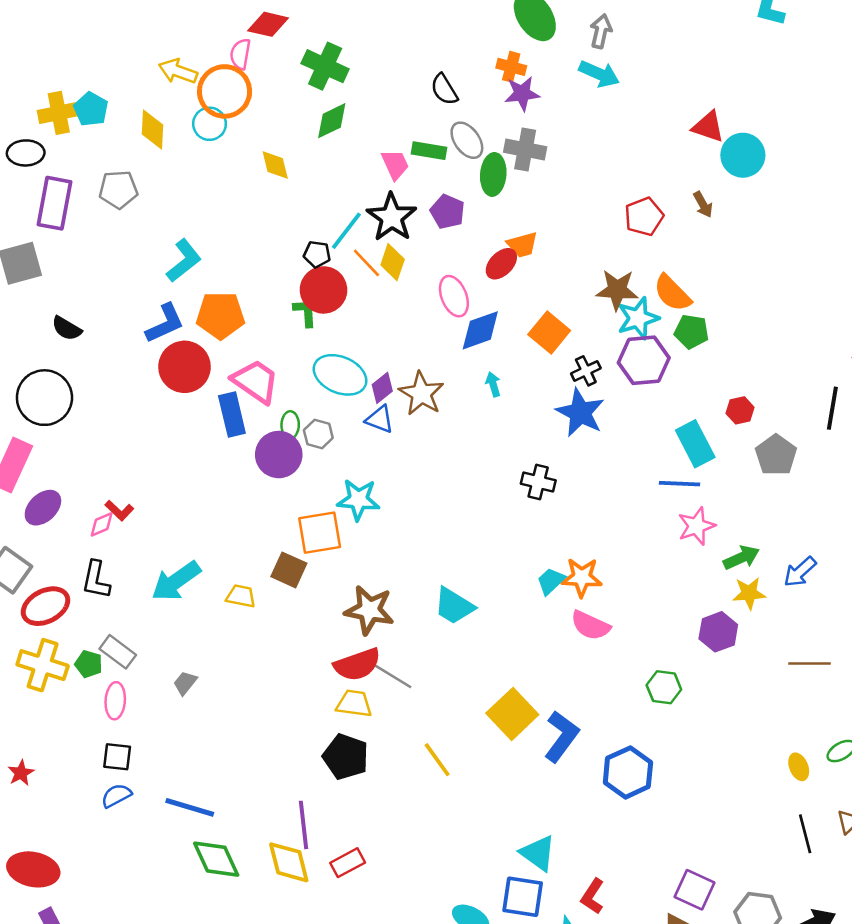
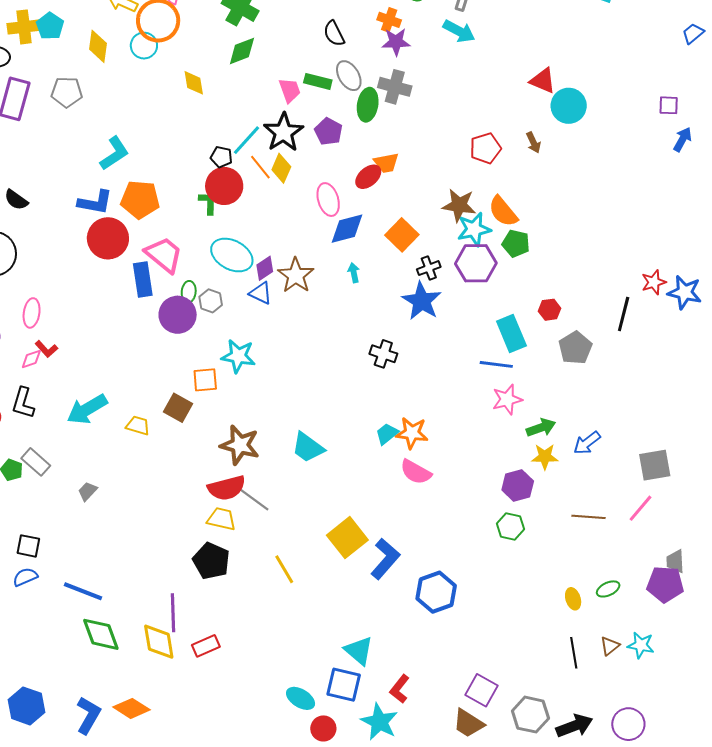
blue L-shape: (165, 323) -> (95, 202), turned 30
orange square: (320, 533) -> (205, 380), size x0.7
green hexagon: (664, 687) -> (510, 526), moved
pink ellipse: (115, 701) -> (32, 313), moved

